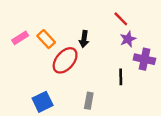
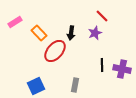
pink rectangle: (20, 38) -> (15, 22), moved
purple star: (128, 39) -> (95, 33), moved
purple cross: (144, 59) -> (122, 69), moved

